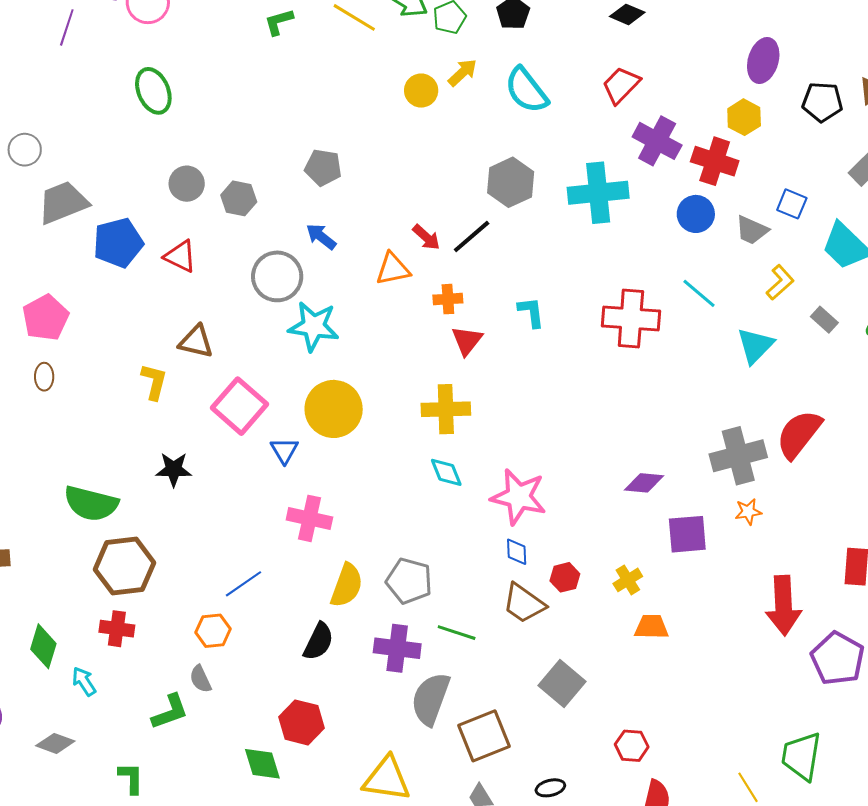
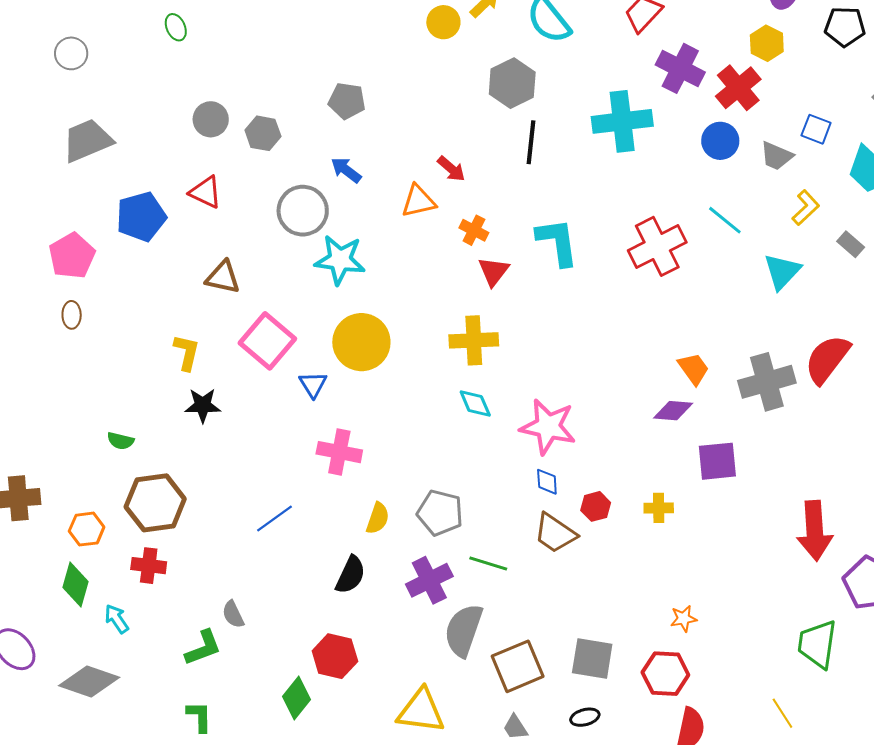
green ellipse: (153, 91) -> (176, 27), size x0.6
gray circle: (25, 150) -> (71, 53), moved
red cross: (715, 161) -> (738, 88), turned 33
gray hexagon: (511, 182) -> (512, 83), moved
black line: (472, 237) -> (531, 142), moved, turned -42
blue pentagon: (118, 243) -> (141, 217), moved
orange cross: (448, 299) -> (474, 230), turned 32
cyan L-shape: (531, 312) -> (557, 242), size x1.6
red cross: (631, 318) -> (657, 246), turned -30
yellow L-shape: (154, 382) -> (187, 352), moved
green semicircle: (91, 503) -> (121, 441), size x0.5
orange star: (748, 512) -> (684, 619), moved
yellow cross: (628, 580) -> (659, 508), turned 32
yellow semicircle: (347, 585) -> (378, 518), size x0.7
orange trapezoid: (651, 627) -> (694, 369), moved, turned 54
orange hexagon: (213, 631) -> (87, 529), moved
purple cross: (397, 648) -> (429, 580), turned -33
gray square: (562, 683) -> (592, 658), moved, turned -30
gray diamond: (55, 743) -> (89, 681), size x1.5
red hexagon: (632, 746) -> (665, 674), size x1.4
green trapezoid: (801, 756) -> (817, 644), moved
green diamond: (262, 764) -> (296, 698), turned 57
green L-shape: (131, 778) -> (199, 717), moved

